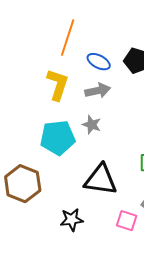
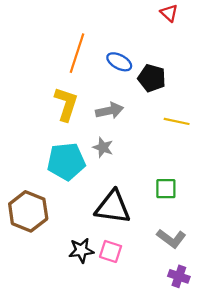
blue ellipse: (99, 62) -> (119, 62), moved
pink square: (127, 221) -> (111, 251), moved

